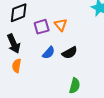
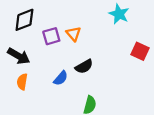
black arrow: (14, 44) -> (19, 56), turned -36
blue semicircle: (49, 53) -> (61, 78), moved

